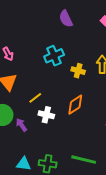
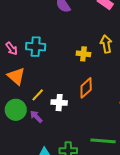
cyan cross: (54, 56) -> (36, 47), moved, turned 36
yellow line: (35, 98) -> (38, 95), moved

